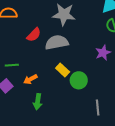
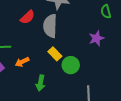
gray semicircle: (57, 42) -> (50, 26), turned -80
green arrow: (38, 102) -> (40, 83), moved

